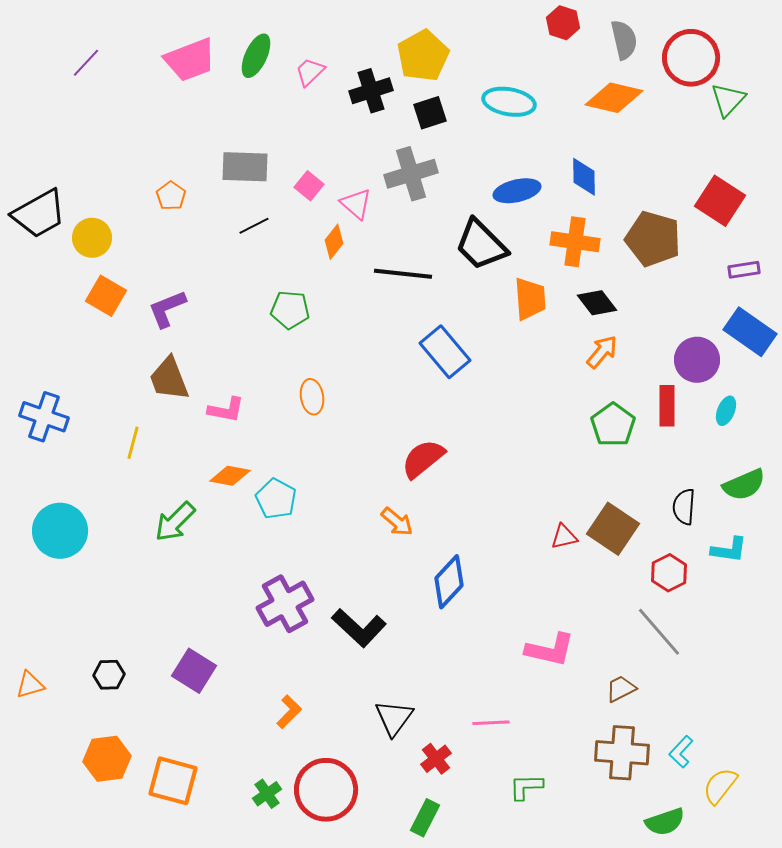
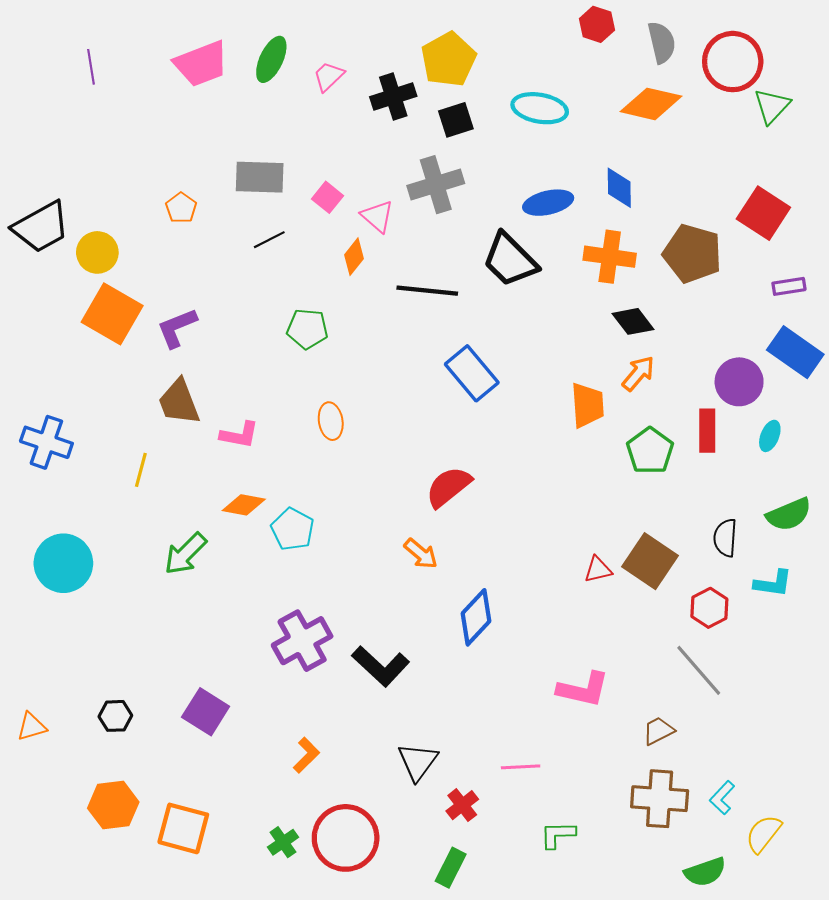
purple line: (86, 63) -> (91, 67), turned -52
orange square: (106, 296) -> (112, 314), size x1.4
orange trapezoid: (530, 299) -> (587, 405), moved

